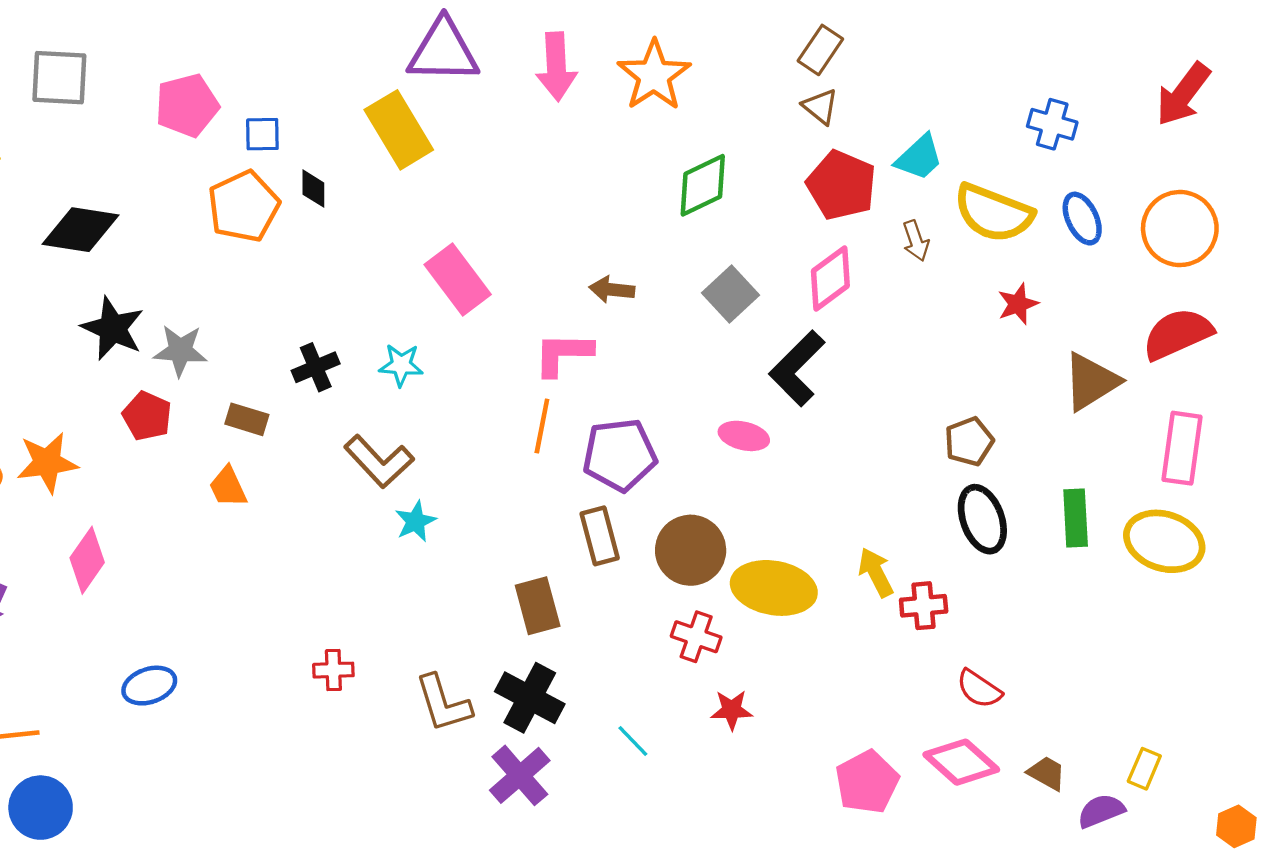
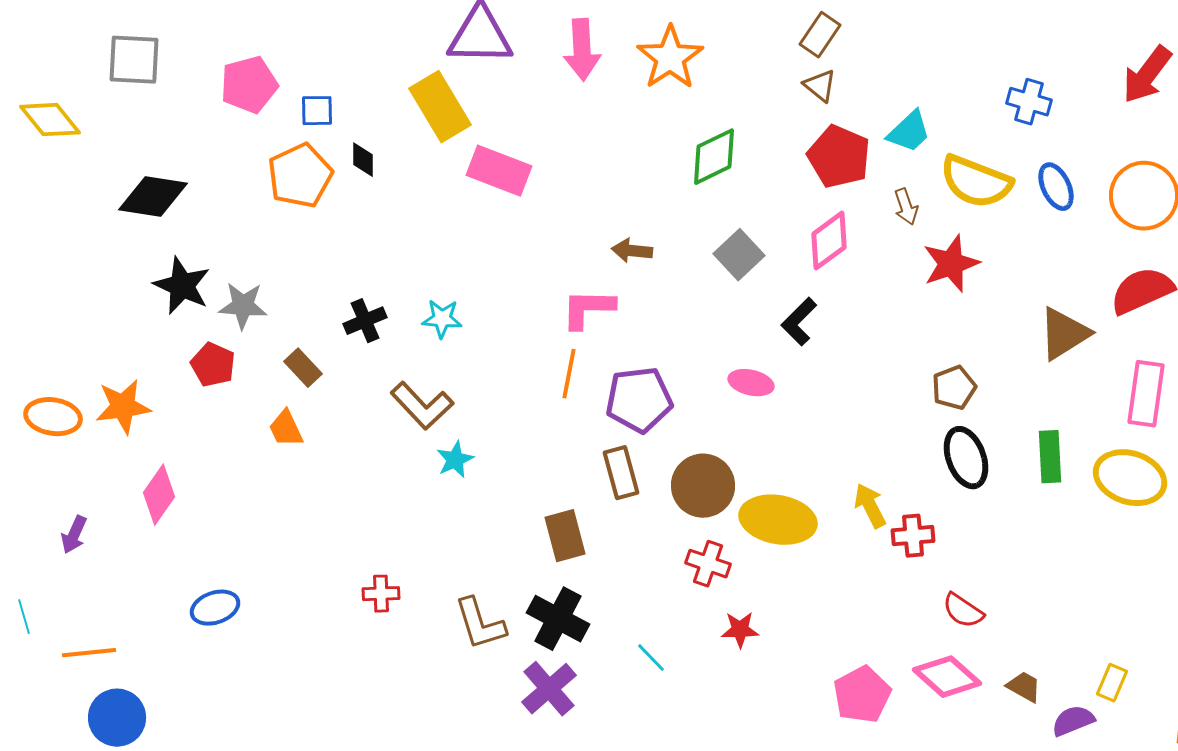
pink rectangle: (458, 280) -> (499, 171), moved, turned -32
red star: (1018, 304) -> (951, 264), moved, size x1.5
black L-shape: (797, 368) -> (799, 322), size x0.7
brown rectangle: (247, 419) -> (303, 368), turned 30

